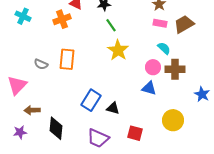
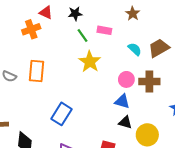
pink rectangle: (160, 23) -> (104, 30), moved
brown trapezoid: (184, 24) -> (159, 48), moved
cyan semicircle: (164, 48) -> (135, 49), moved
black triangle: (113, 108) -> (125, 122), moved

